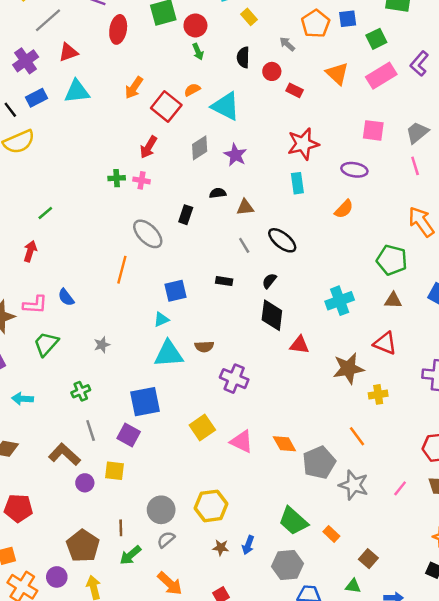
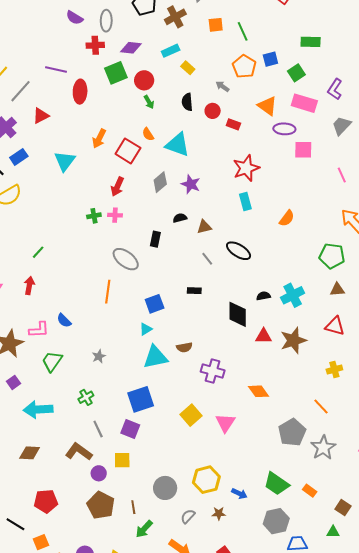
pink rectangle: (381, 76) -> (304, 103), turned 55
orange semicircle: (192, 90) -> (148, 134), turned -88
cyan triangle: (77, 92) -> (65, 161), moved, turned -40
gray trapezoid: (417, 133) -> (341, 126), moved
purple ellipse: (354, 170) -> (284, 129), moved
black semicircle: (269, 281) -> (263, 296), moved, turned 48
brown star: (348, 368) -> (293, 340), moved
cyan arrow: (23, 399) -> (38, 409), size x1.6
pink triangle: (242, 442) -> (225, 423), turned 45
orange diamond: (284, 444) -> (259, 391), moved
gray star: (354, 485) -> (323, 448), turned 30
gray semicircle: (166, 540) -> (188, 516), moved
blue arrow: (248, 545) -> (239, 494), moved, turned -77
brown pentagon: (83, 546) -> (101, 505), moved

